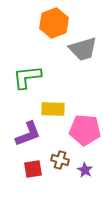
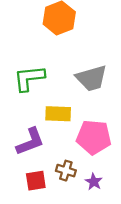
gray trapezoid: (83, 49) -> (92, 78), moved

